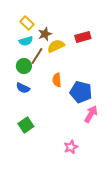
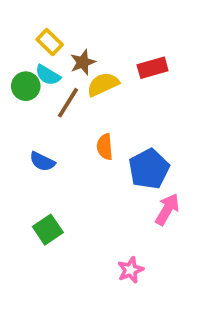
cyan semicircle: (26, 41) -> (48, 75), turned 48
green circle: (24, 66) -> (26, 86), moved
blue pentagon: (81, 92) -> (149, 169), turned 30

